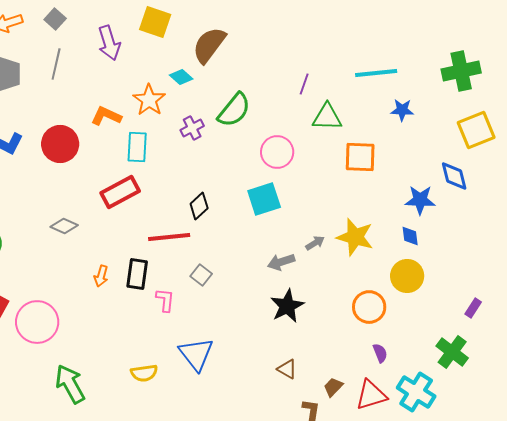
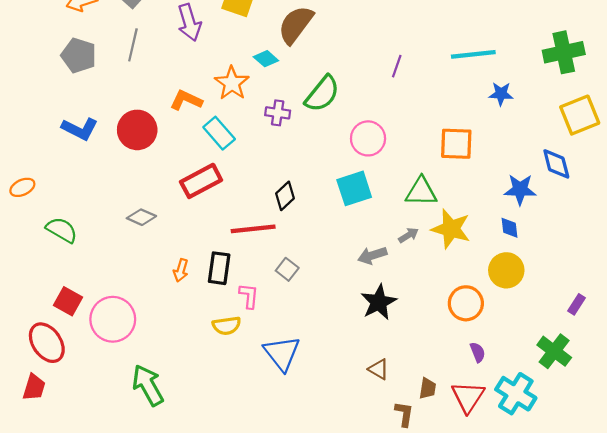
green triangle: (327, 117) -> (421, 192), moved
purple cross: (192, 128) -> (278, 113), turned 35
cyan rectangle: (137, 147) -> (219, 133), turned -44
yellow semicircle: (144, 373) -> (227, 326), moved
brown trapezoid: (333, 387) -> (428, 388), turned 145
red triangle: (371, 395) -> (468, 397), turned -40

